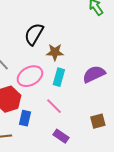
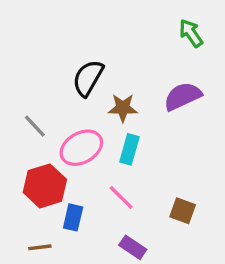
purple semicircle: (94, 74) -> (183, 96), moved
brown square: (98, 121) -> (183, 211), moved, turned 35

